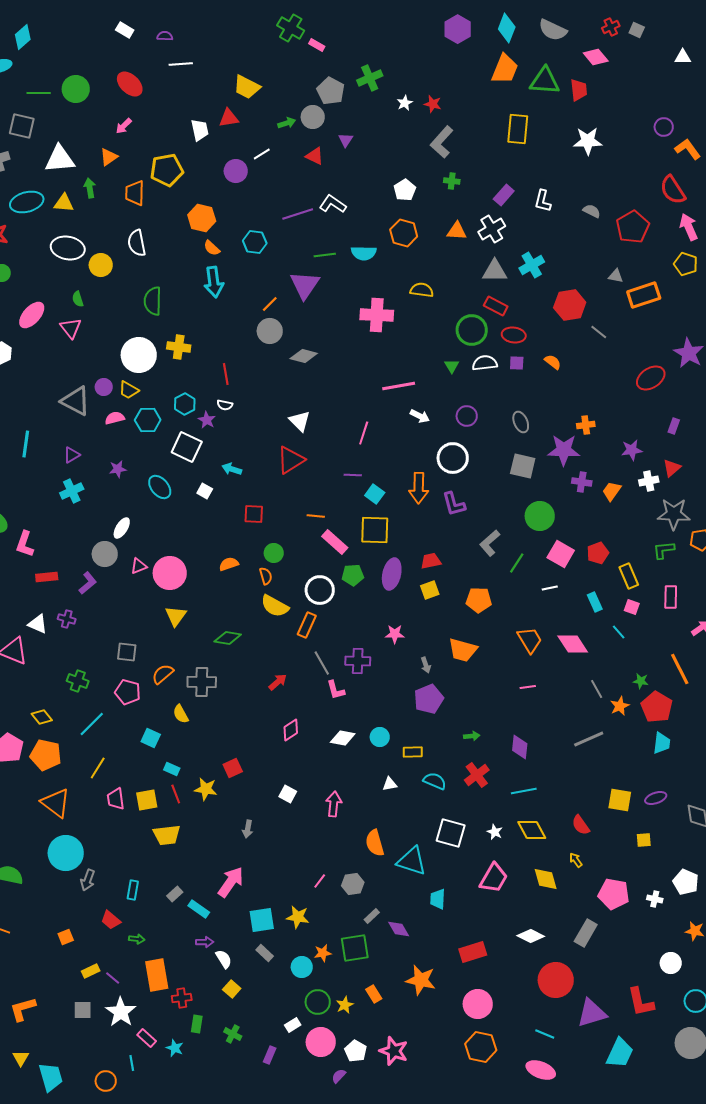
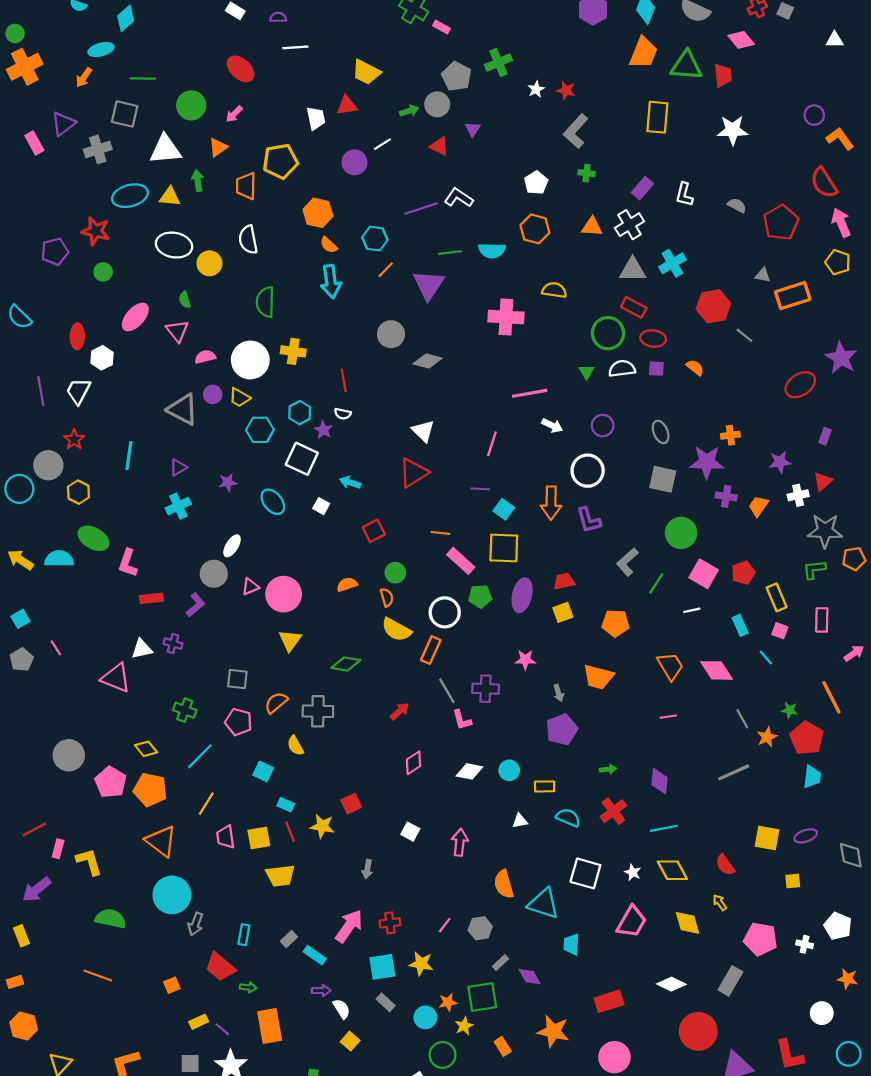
green circle: (76, 89) -> (191, 105), moved
orange line: (270, 304) -> (386, 270), moved
pink semicircle: (115, 418) -> (205, 357), moved
red square: (254, 514) -> (374, 531), turned -30
white triangle: (38, 624) -> (142, 649), turned -35
red trapezoid: (111, 920) -> (220, 967), size x1.4
red cross: (182, 998) -> (390, 923), moved
yellow star: (345, 1005) -> (464, 1026), moved

